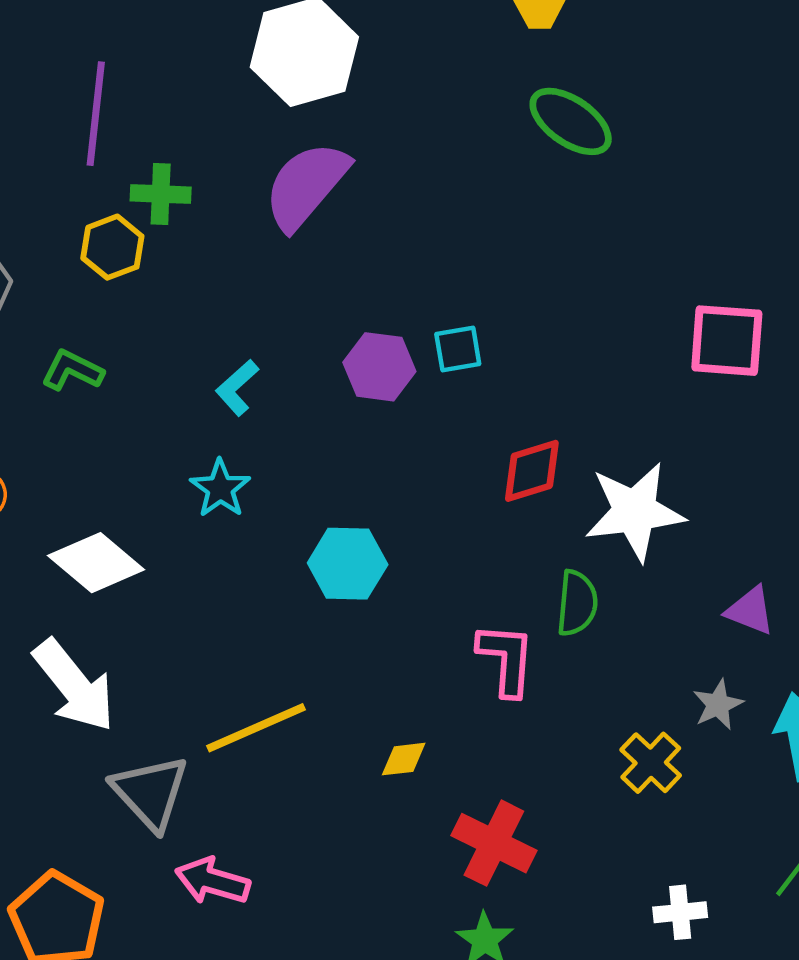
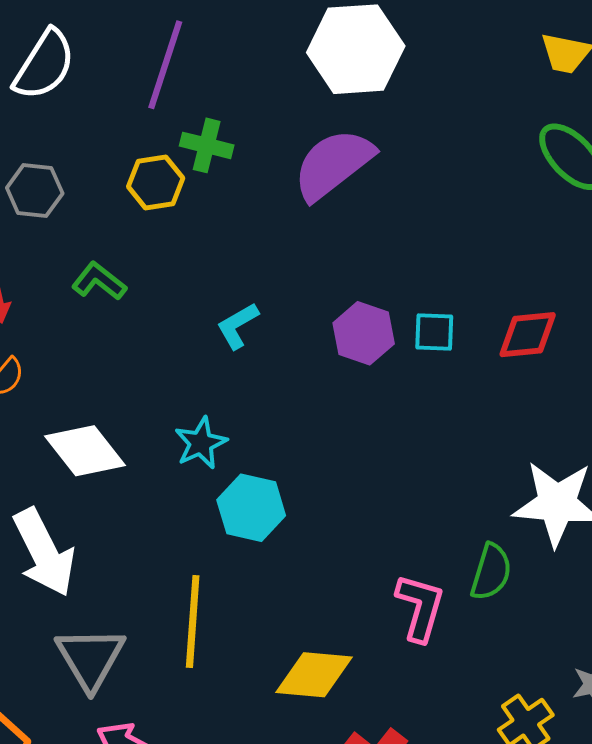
red diamond: (532, 471) -> (528, 335), moved
cyan star: (220, 488) -> (201, 443), moved
cyan hexagon: (348, 564) -> (251, 508), moved
yellow line: (256, 728) -> (193, 621), turned -74
yellow diamond: (404, 759) -> (314, 675), size x1.8

